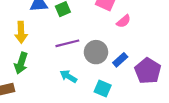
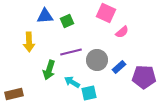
green arrow: (21, 63) -> (49, 70), moved
purple pentagon: (148, 71) -> (144, 77), turned -30
cyan square: (103, 88) -> (89, 93), moved, turned -35

